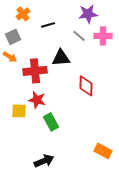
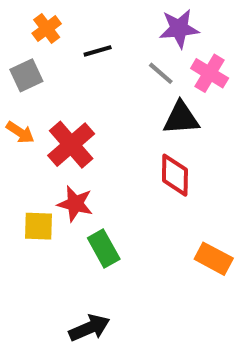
pink cross: (103, 36) -> (210, 73), turned 30
orange arrow: (10, 57) -> (20, 132), moved
black triangle: (61, 58) -> (181, 118), moved
red cross: (35, 71) -> (71, 145), turned -35
orange rectangle: (103, 151) -> (214, 259), moved

